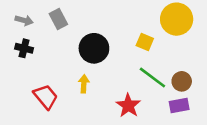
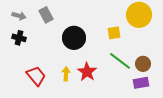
yellow square: (145, 42) -> (114, 33), turned -32
yellow arrow: (84, 84) -> (66, 74), moved
red star: (128, 106) -> (87, 72), moved

